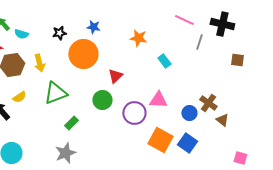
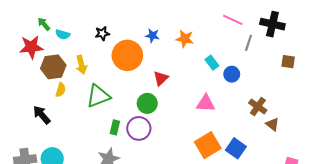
blue star: (93, 27) -> (152, 36), moved
yellow semicircle: (19, 97) -> (61, 90), moved, turned -40
purple circle: (134, 113) -> (139, 128), moved
blue circle: (189, 113) -> (232, 74), moved
green rectangle: (71, 123) -> (115, 127), turned -32
orange square: (160, 140) -> (208, 145), turned 30

